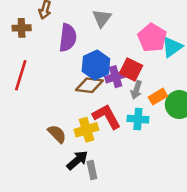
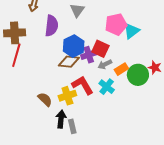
brown cross: (22, 28) -> (15, 33), moved, size x1.5
pink pentagon: (152, 38) -> (116, 24), turned 30
gray arrow: (136, 90) -> (105, 64), turned 48
cyan cross: (138, 119) -> (107, 87), turned 35
black arrow: (77, 160) -> (61, 119), turned -42

